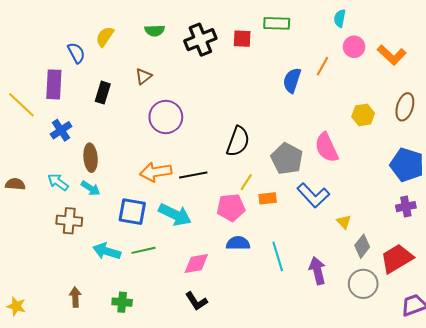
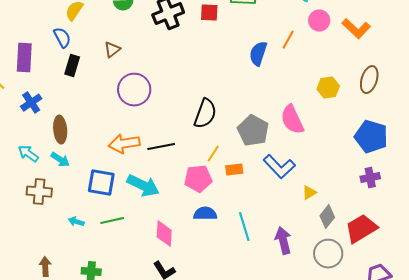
blue semicircle: (76, 53) -> (62, 38), moved
yellow triangle: (344, 222) -> (309, 193), turned 42
cyan arrow: (107, 251) -> (76, 222), size x0.6
pink diamond: (196, 263) -> (164, 234), turned -76

